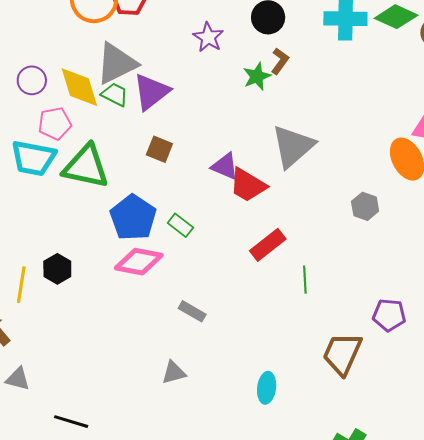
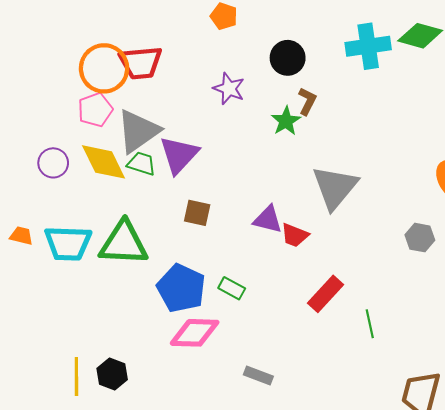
pink pentagon: (55, 123) -> (95, 110), moved
red trapezoid: (248, 185) -> (295, 235), size x0.7
black hexagon: (57, 269) -> (112, 374), moved

